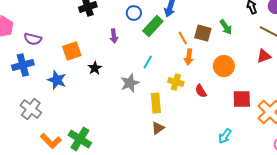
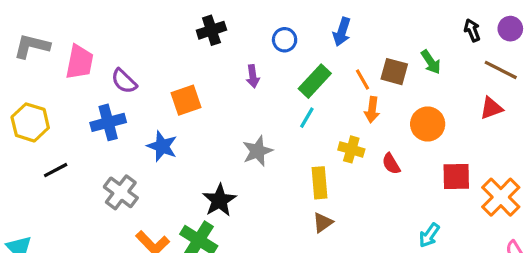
green rectangle: (153, 26) -> (315, 81), moved
purple semicircle: (33, 39) -> (124, 81), turned 30
black star: (95, 68) -> (219, 200), moved, size x1.5
gray star: (130, 83) -> (258, 151), moved

